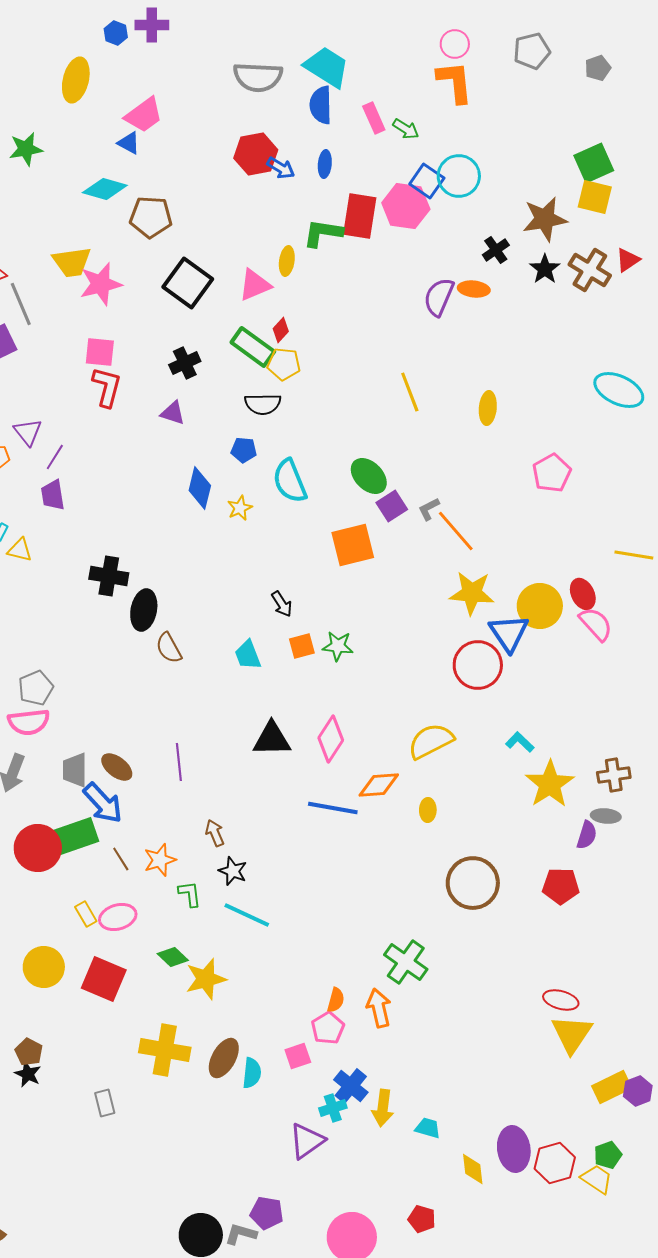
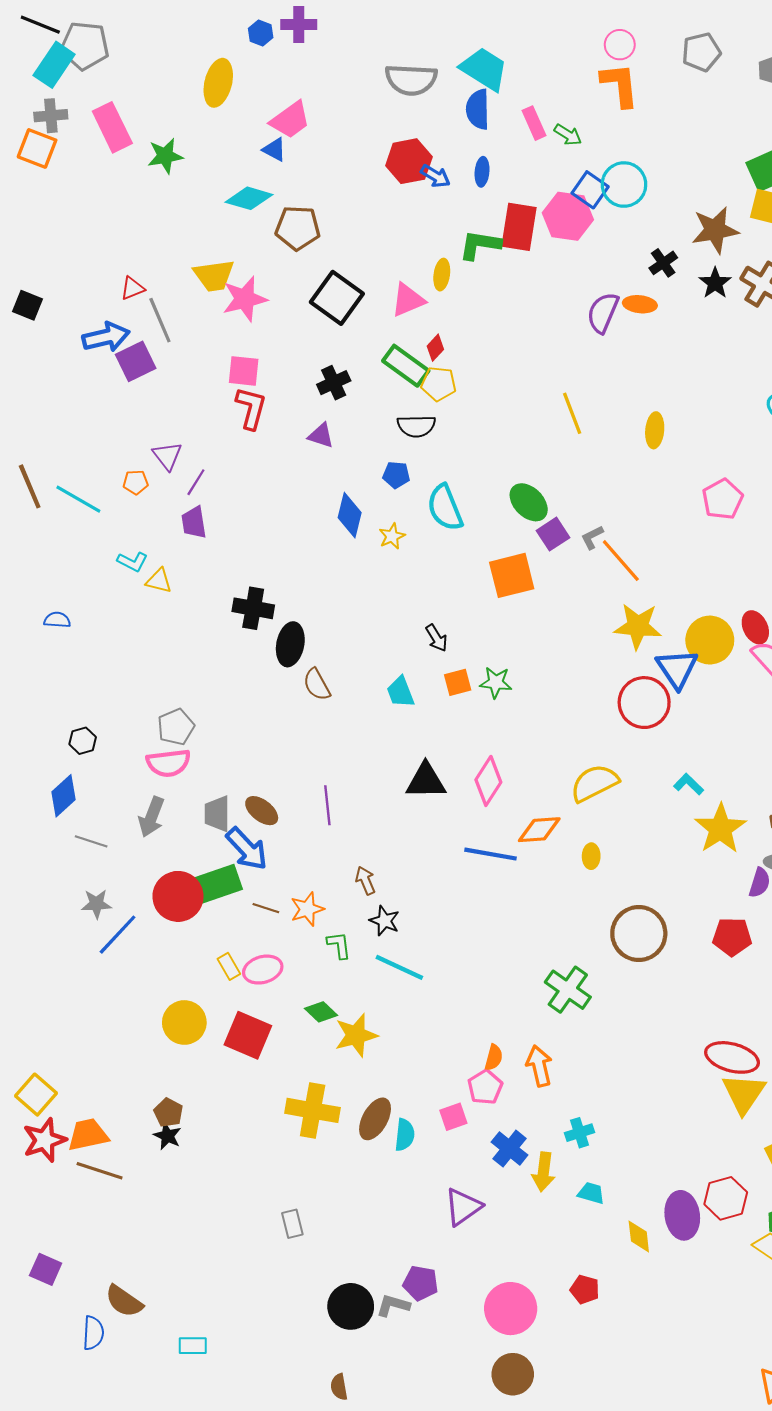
brown line: (121, 859) -> (266, 908), turned -40
green cross: (406, 962) -> (568, 990), moved
red ellipse: (561, 1000) -> (732, 1057), size x1.4
gray rectangle: (105, 1103) -> (292, 1224), moved
cyan cross: (333, 1108) -> (579, 1133), moved
red hexagon: (555, 1163) -> (726, 1198), moved

